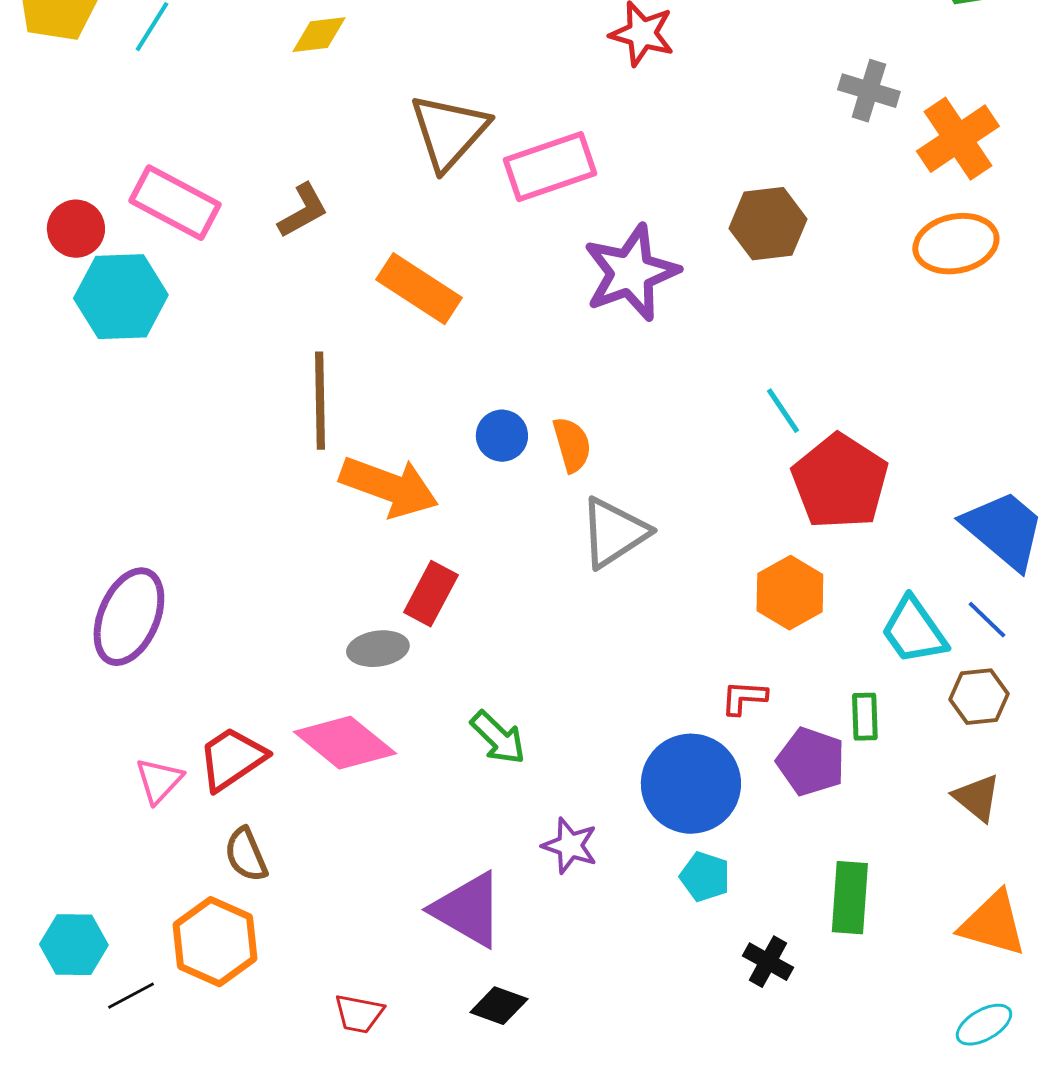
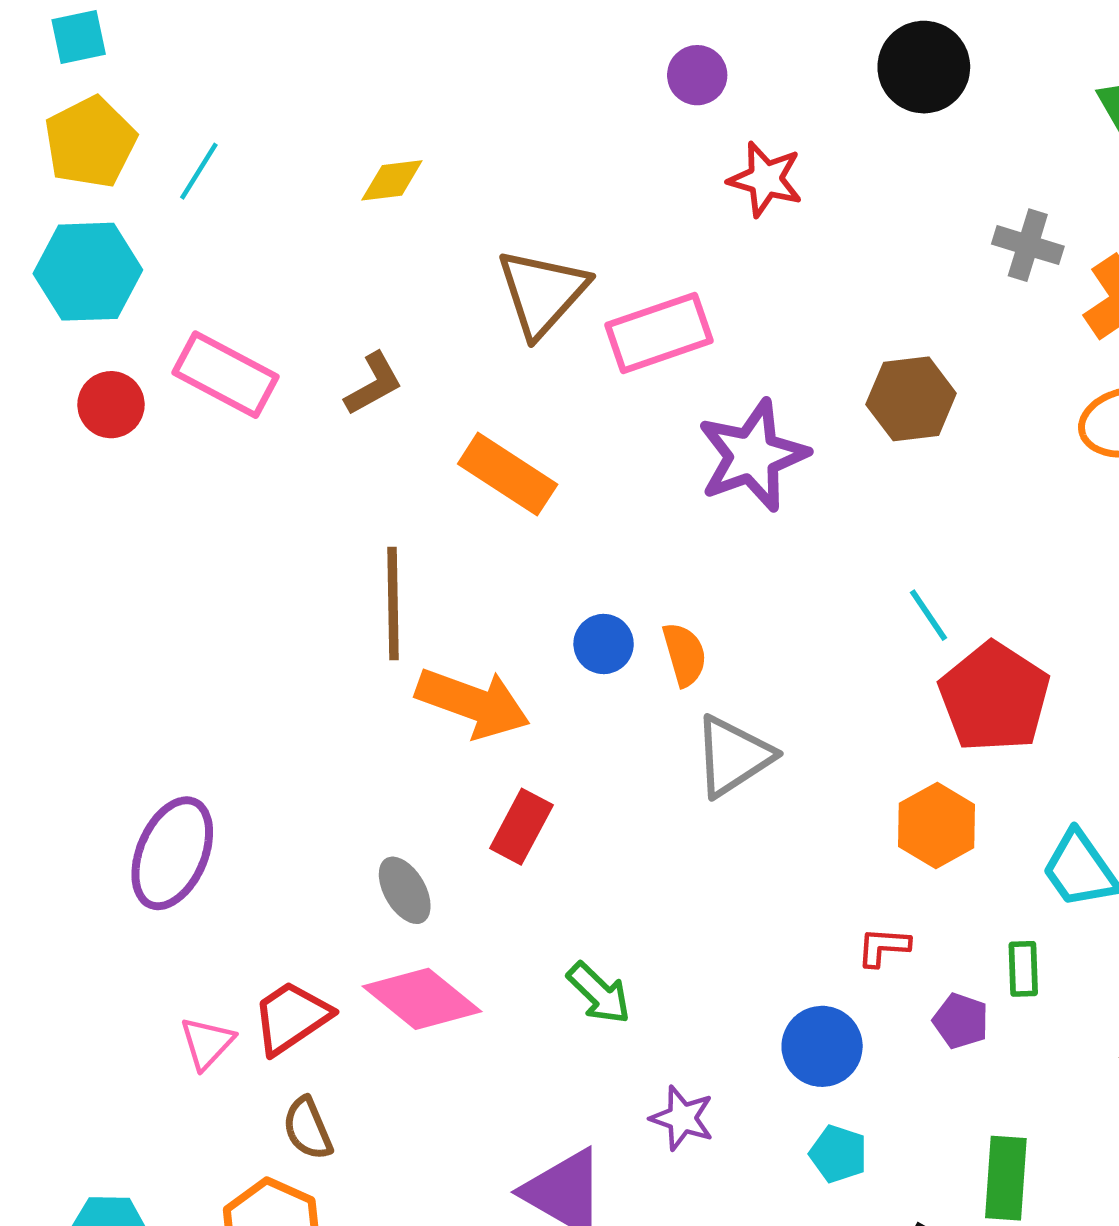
cyan hexagon: (121, 297) -> (88, 272), moved
gray ellipse: (378, 649) -> (405, 890), moved, turned 68
purple pentagon: (811, 762) -> (961, 1021), size x0.7
blue circle: (691, 784) -> (822, 1046), size x0.7

